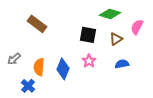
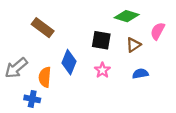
gray arrow: (14, 59) -> (16, 68), size x1.5
blue diamond: (63, 69) -> (69, 62), moved
blue cross: (28, 86) -> (32, 99), turned -32

